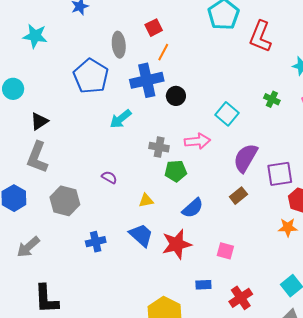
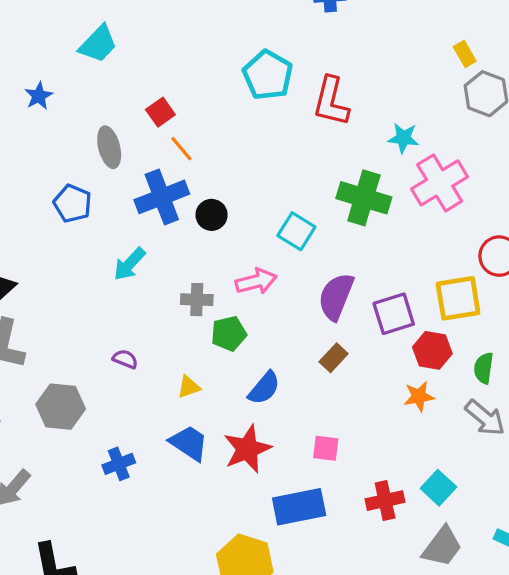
orange line: (163, 52) -> (181, 149), turned -60
blue pentagon: (91, 76) -> (73, 203), size x0.7
green cross: (272, 99) -> (364, 198), size x2.0
blue rectangle: (203, 285) -> (299, 507), size x2.0
red cross: (241, 298) -> (385, 501), moved, turned 30

